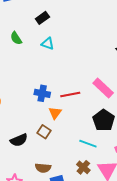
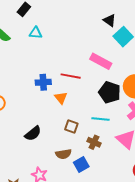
red line: (70, 94) -> (71, 76), turned 36
brown square: (44, 132) -> (71, 127), moved
brown cross: (83, 167) -> (94, 142), moved

